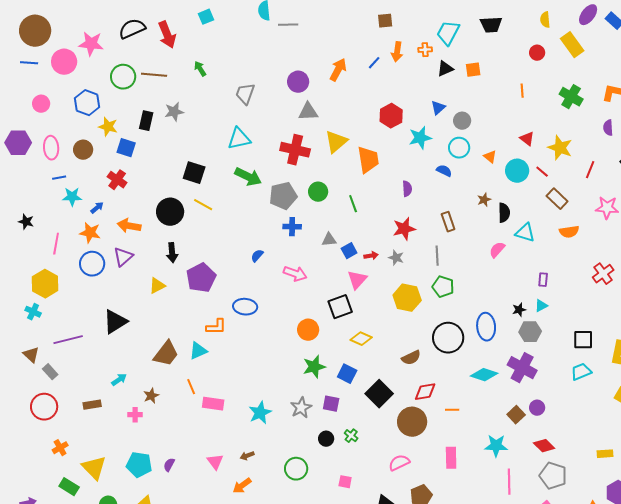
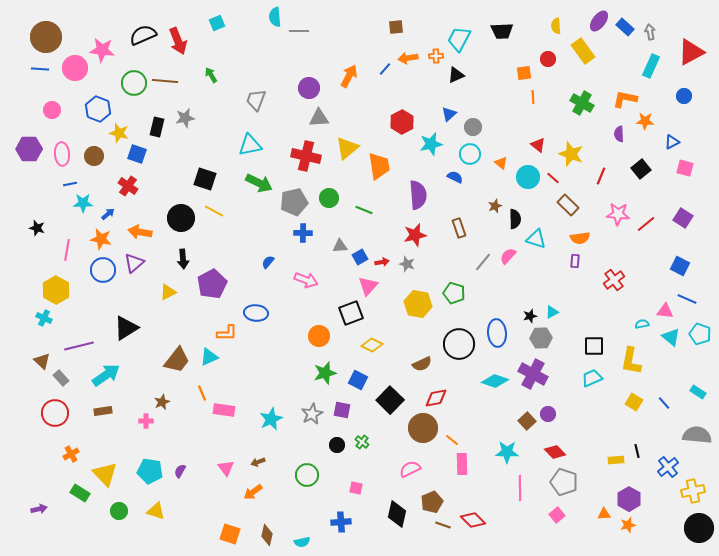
orange arrow: (397, 52) -> (408, 58), turned 72
orange square: (473, 70) -> (524, 73), moved
purple semicircle: (407, 189) -> (418, 195), size x1.8
green line: (353, 204) -> (364, 210), turned -48
gray line: (437, 256) -> (483, 262), moved, turned 42
purple rectangle: (543, 280) -> (575, 261), moved
cyan arrow: (119, 380) -> (106, 375), moved, size x1.8
orange line: (452, 410) -> (452, 440), moved, turned 40

